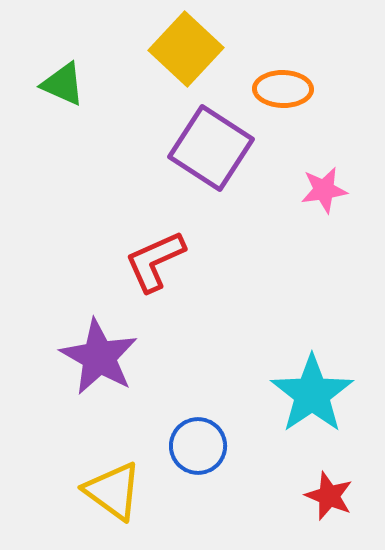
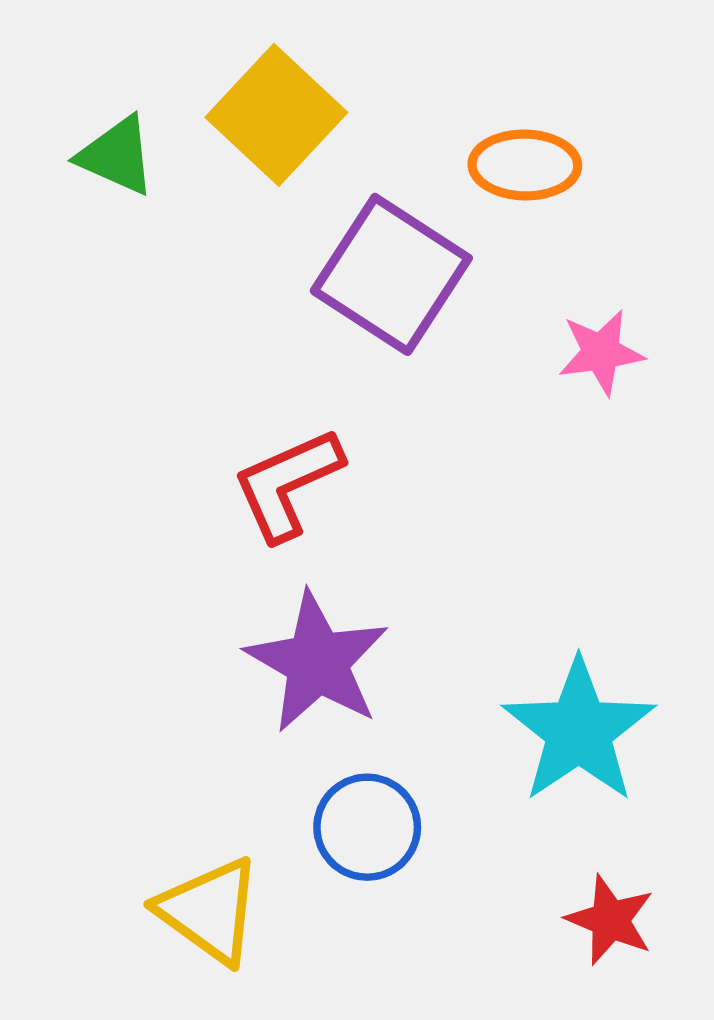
yellow square: (186, 49) -> (276, 115), moved
purple star: (99, 357) -> (317, 662), moved

